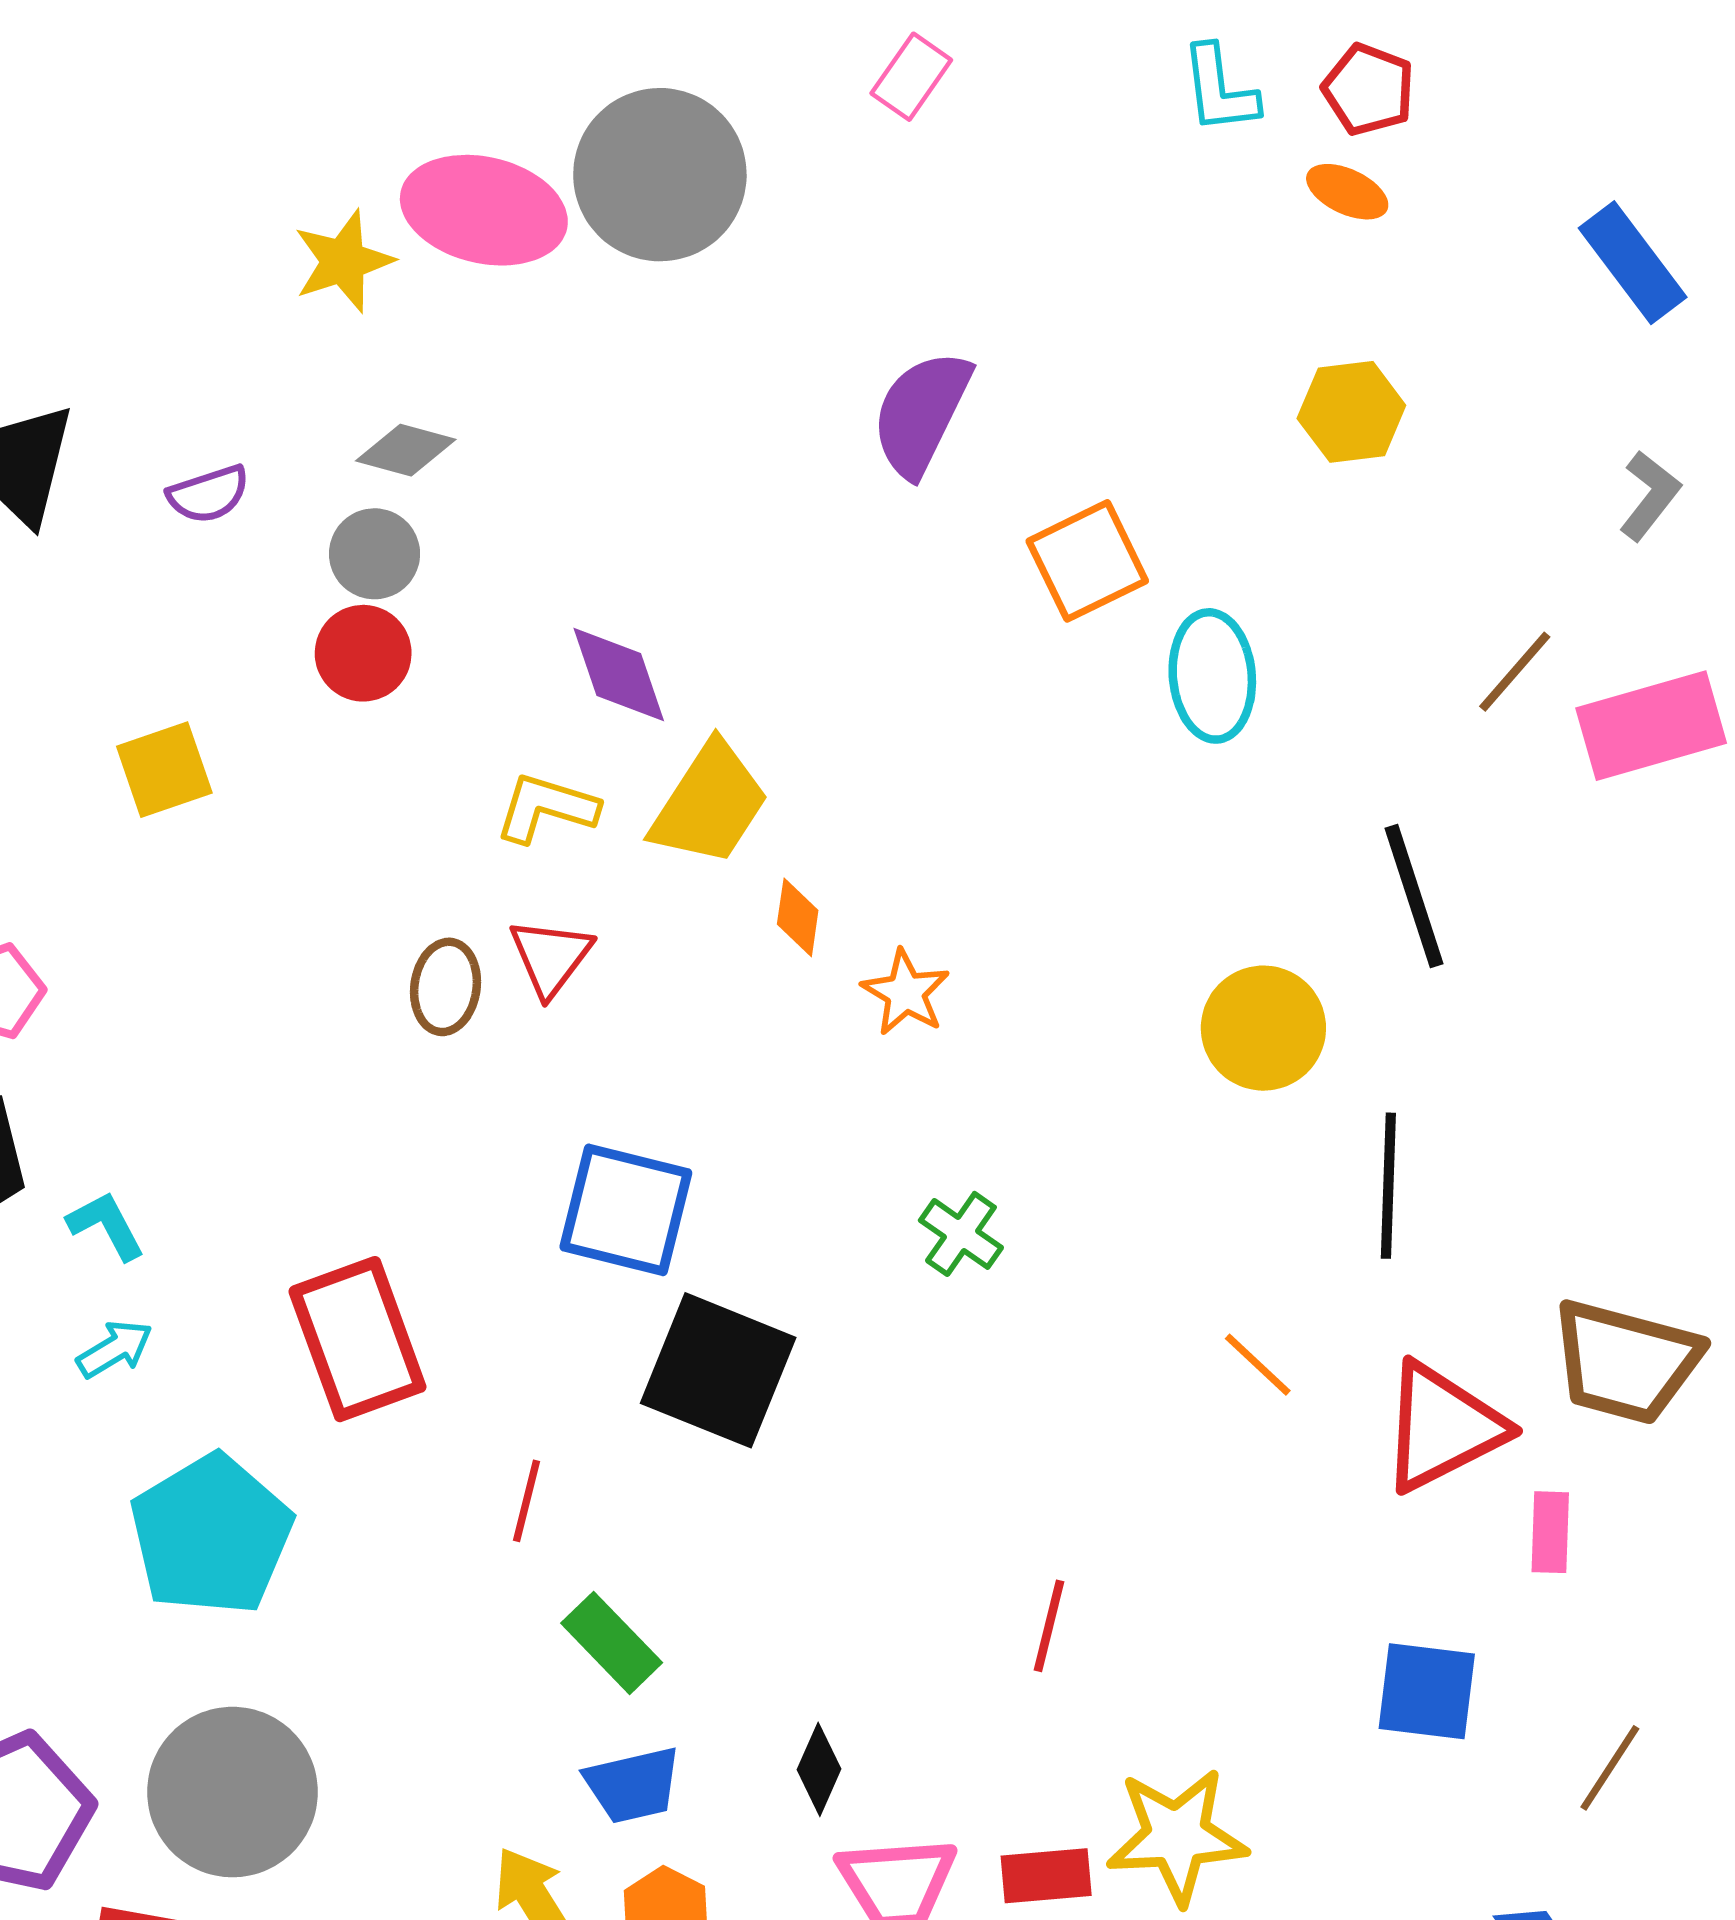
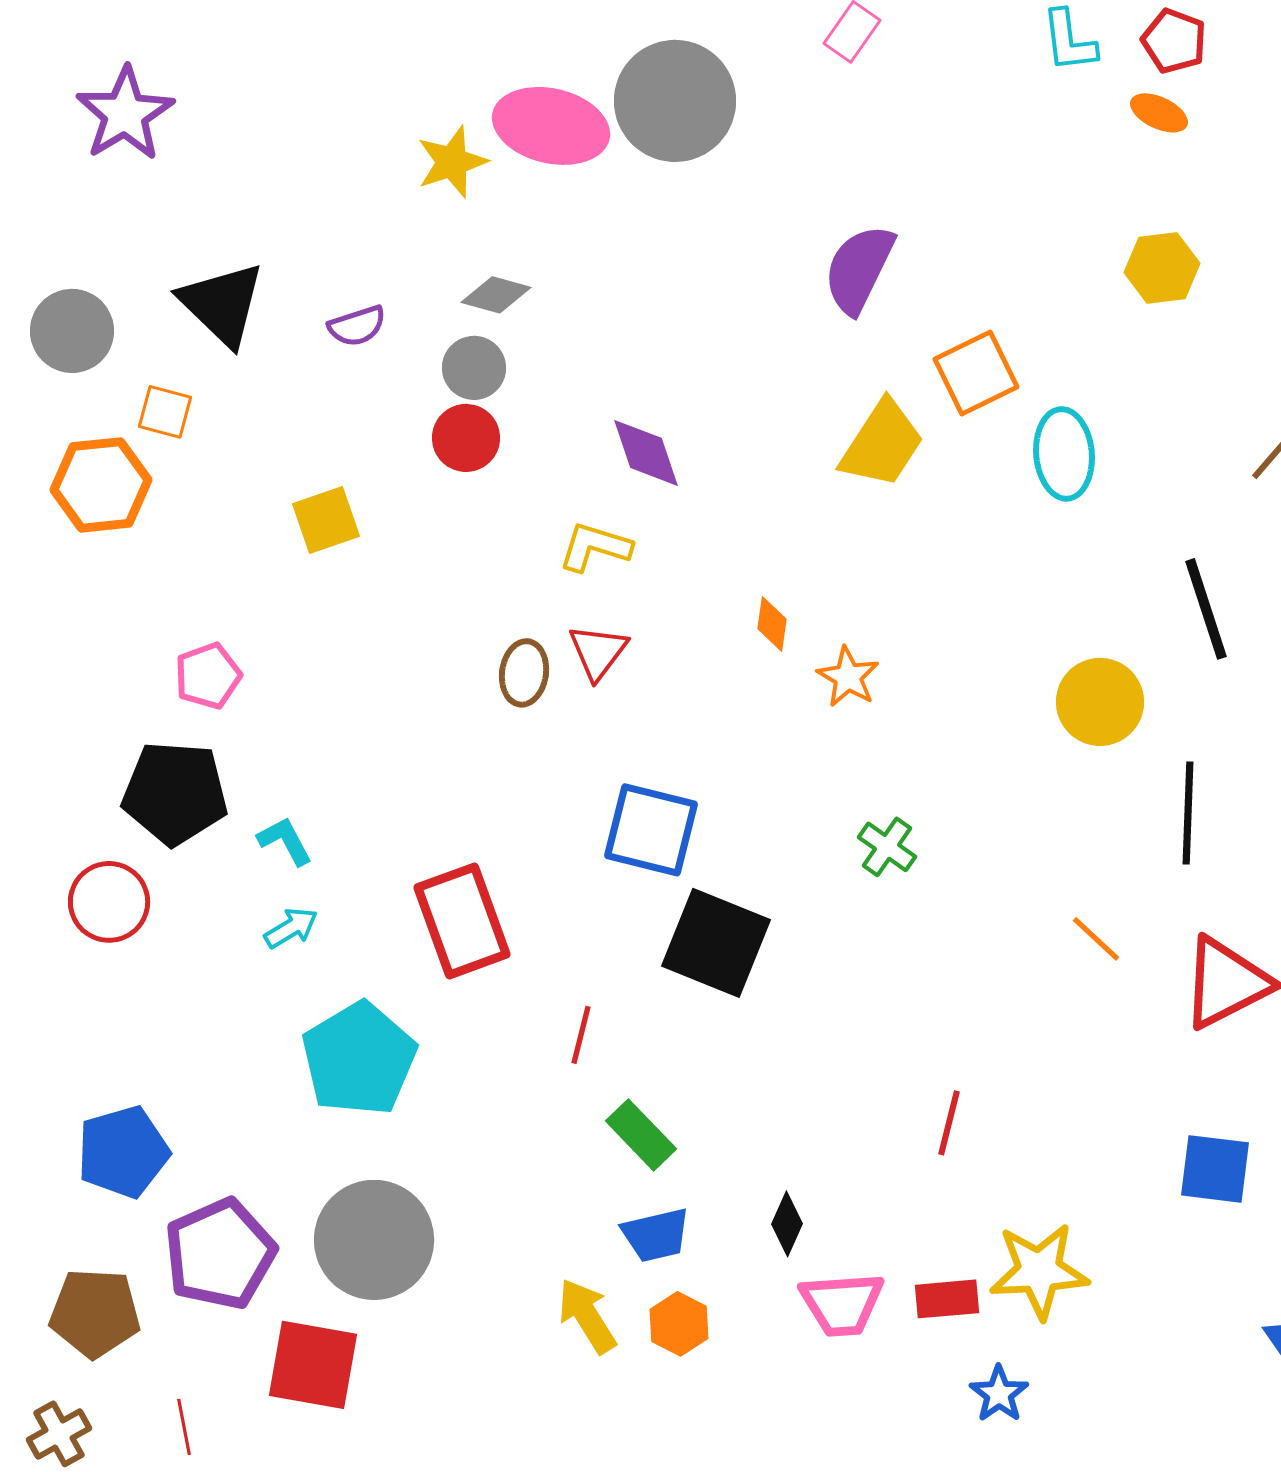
yellow trapezoid: (710, 804) -> (882, 444), moved

